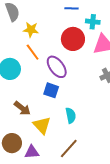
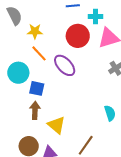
blue square: (51, 90) -> (37, 88), moved
brown arrow: (22, 108) -> (35, 110), turned -120
cyan semicircle: (71, 115) -> (110, 113), moved

